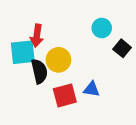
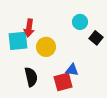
black semicircle: (39, 71) -> (31, 77), moved
red square: (65, 95) -> (63, 82), moved

